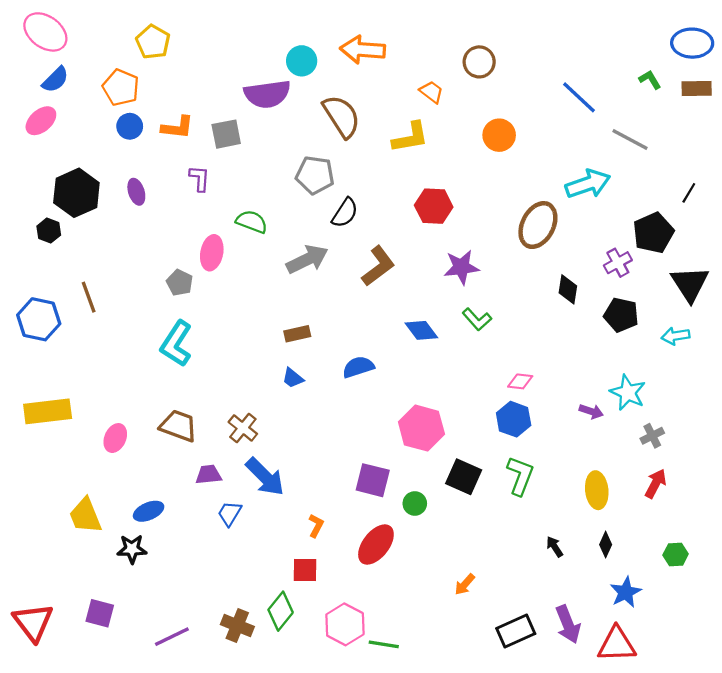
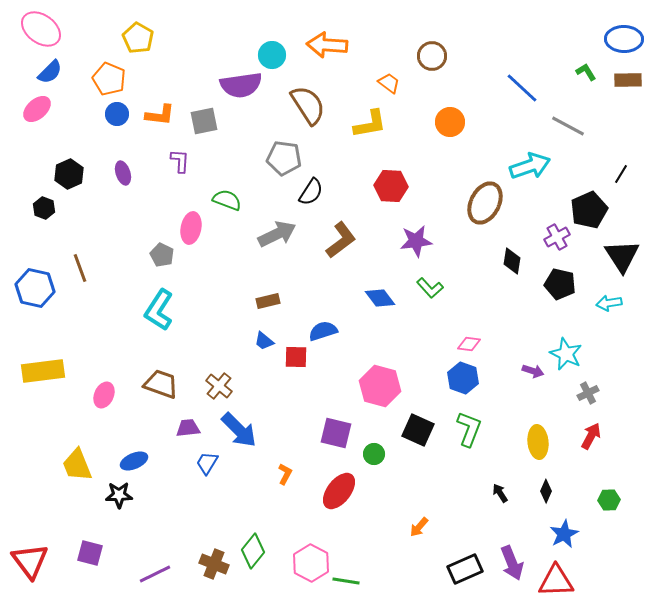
black hexagon: (76, 193) -> (69, 174), size x0.7
red square: (305, 570) -> (296, 357), moved

